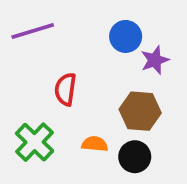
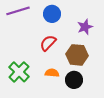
blue circle: (126, 36) -> (52, 14), moved
red semicircle: (65, 89) -> (48, 43), moved, turned 36

